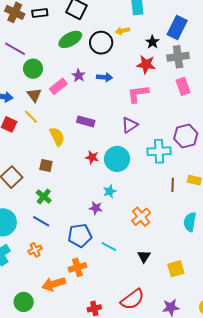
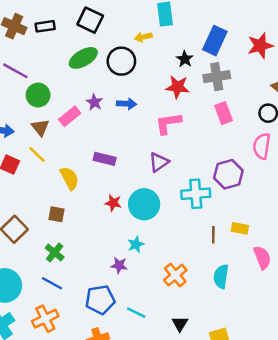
yellow arrow: (122, 31) -> (143, 37), moved
cyan semicircle: (190, 222) -> (221, 276), moved
orange cross: (35, 250) -> (45, 319), size x1.5

